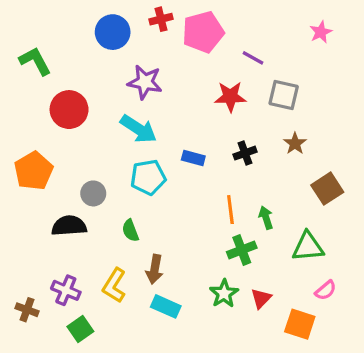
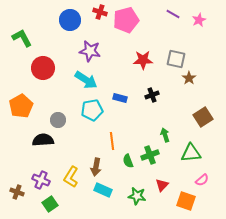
red cross: (161, 19) -> (100, 12), turned 32
purple line: (253, 58) -> (173, 14), moved
brown star: (295, 143) -> (189, 78), moved
orange line: (230, 210) -> (112, 141), moved
green semicircle: (130, 231) -> (128, 161), moved
green star: (224, 294) -> (137, 196), moved, turned -30

